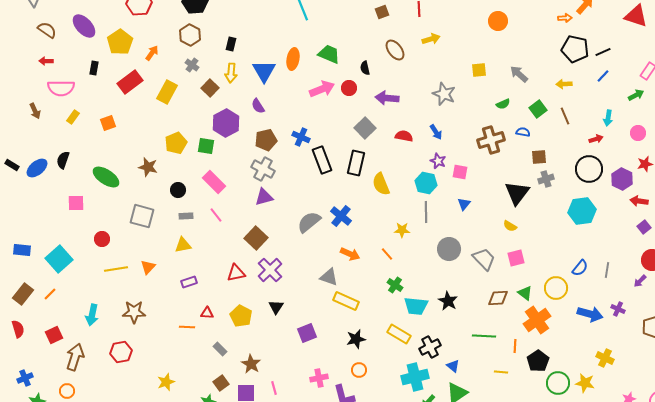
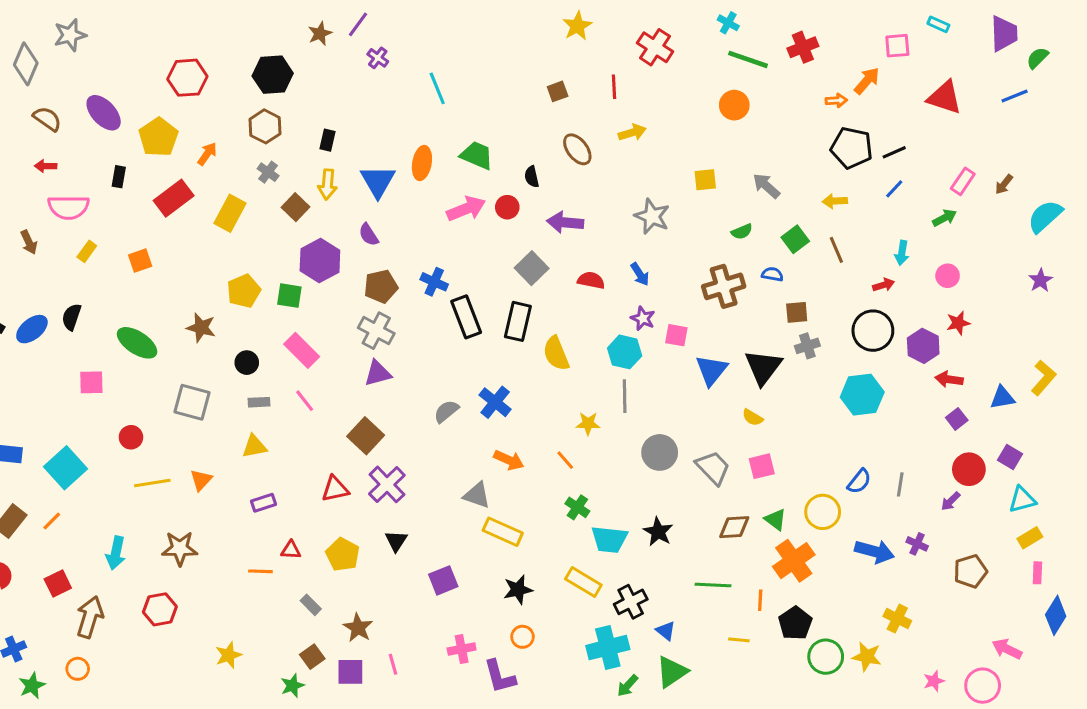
blue triangle: (464, 204) -> (711, 370), moved, size x1.6
gray semicircle: (309, 222) -> (446, 411), size x0.7

